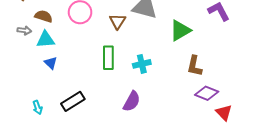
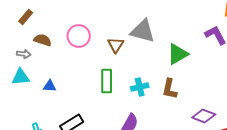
cyan triangle: (46, 40) -> (21, 77), moved
blue triangle: (51, 63) -> (50, 86), turned -40
brown L-shape: (194, 66) -> (170, 89), moved

